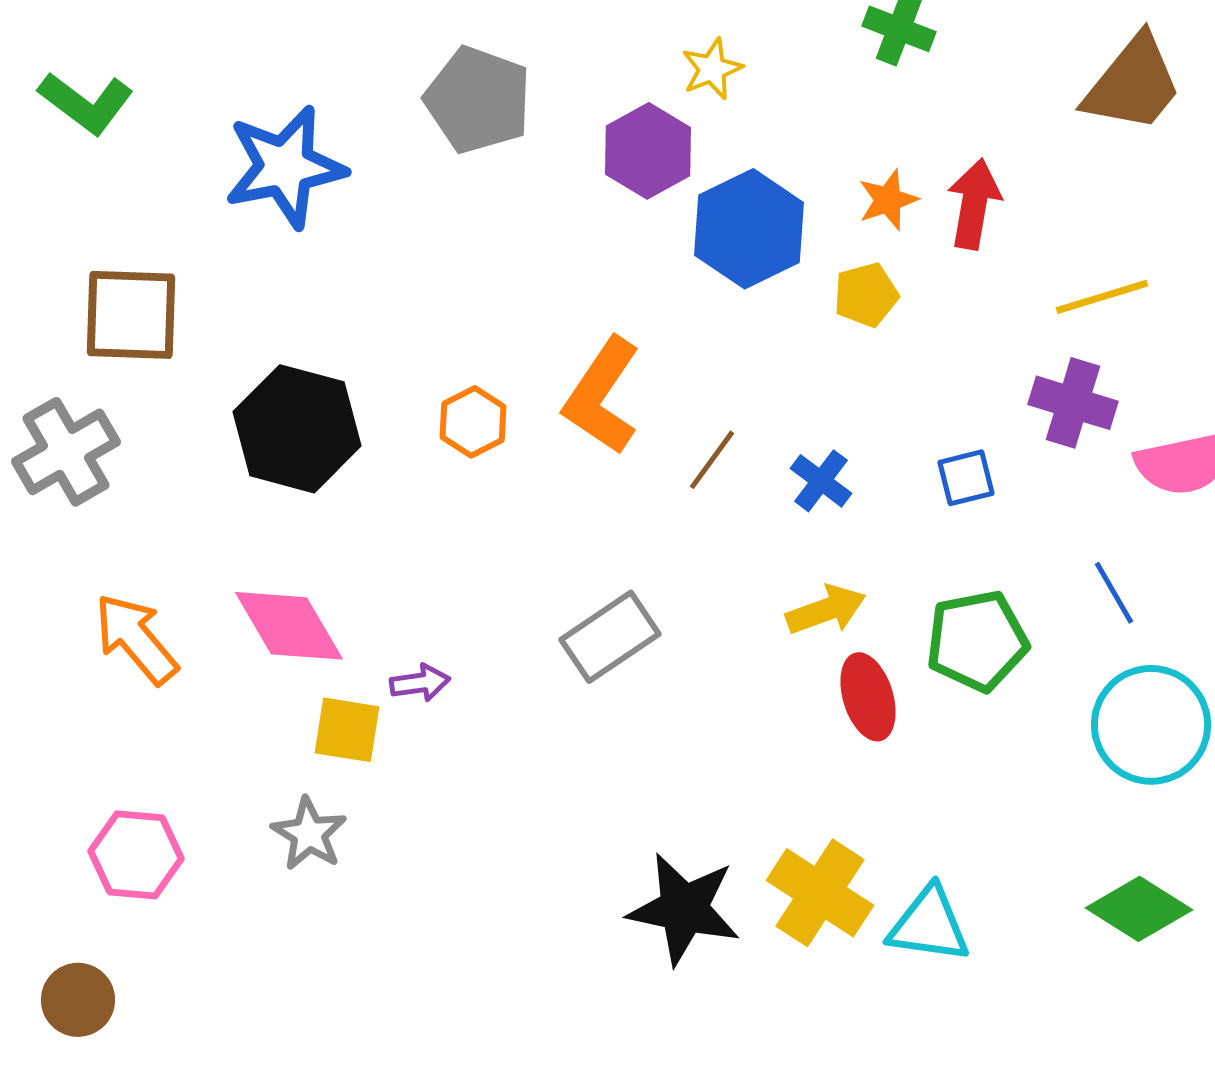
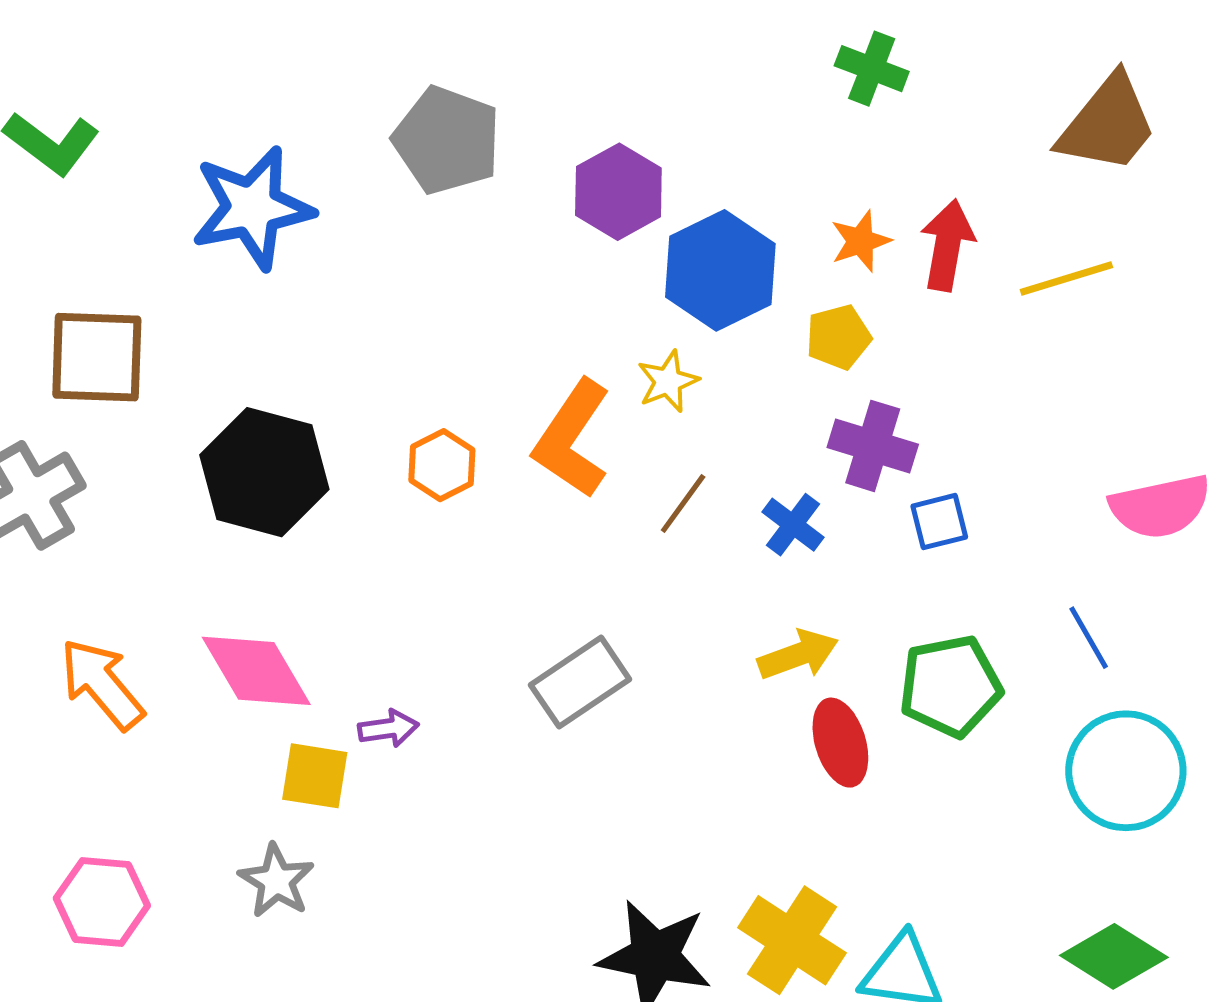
yellow star: (712, 69) -> (668, 381), moved
yellow line: (1102, 297) -> (1066, 278), moved
purple cross: (1073, 403) -> (873, 446), moved

